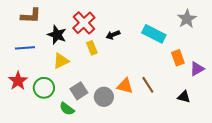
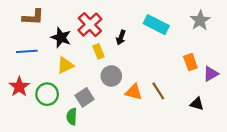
cyan rectangle: (154, 34) -> (156, 25), moved
black arrow: (113, 35) -> (121, 37), turned -48
gray circle: (104, 97) -> (111, 76), moved
green semicircle: (67, 109) -> (72, 117), turned 56

